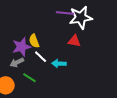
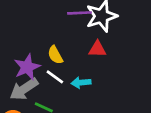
yellow semicircle: (34, 41) -> (55, 55), moved
gray arrow: (17, 62) -> (24, 89), size x1.5

